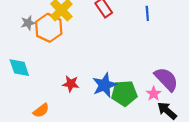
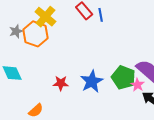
blue line: (147, 13) -> (101, 15), moved
green pentagon: (124, 93) -> (123, 78), moved, turned 30

